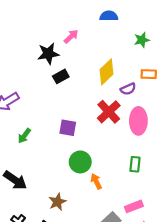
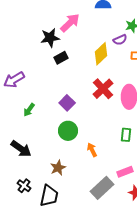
pink arrow: (71, 37) -> (70, 23), size x1.5
purple semicircle: (128, 89) -> (120, 40), moved
purple square: (68, 128) -> (67, 103), turned 35
green circle: (80, 162) -> (68, 131), moved

